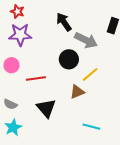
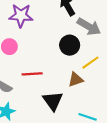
red line: (36, 79) -> (32, 74), moved
black triangle: (46, 108) -> (53, 101), moved

